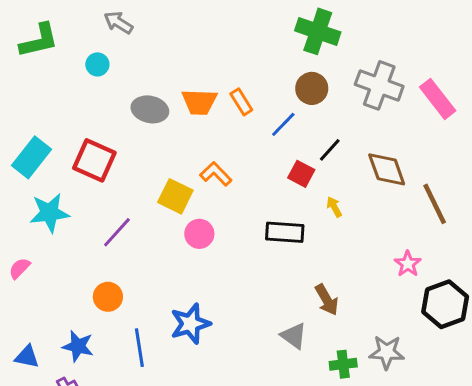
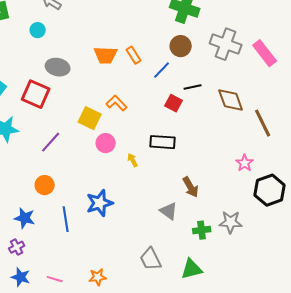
gray ellipse: (150, 109) -> (58, 67), moved
black line: (330, 150) -> (193, 87), turned 36
yellow arrow: (334, 207) -> (133, 160), moved

